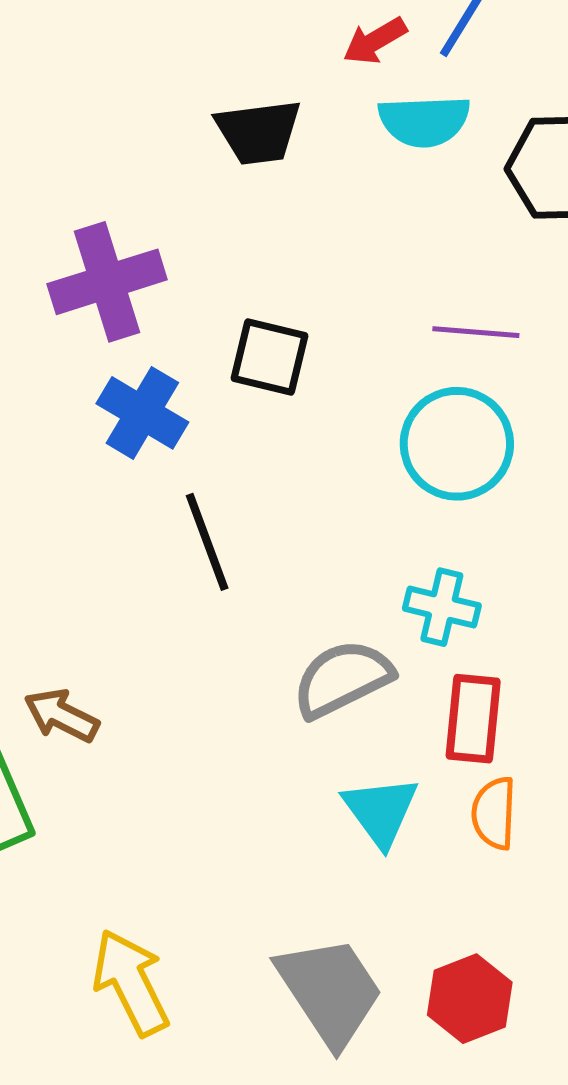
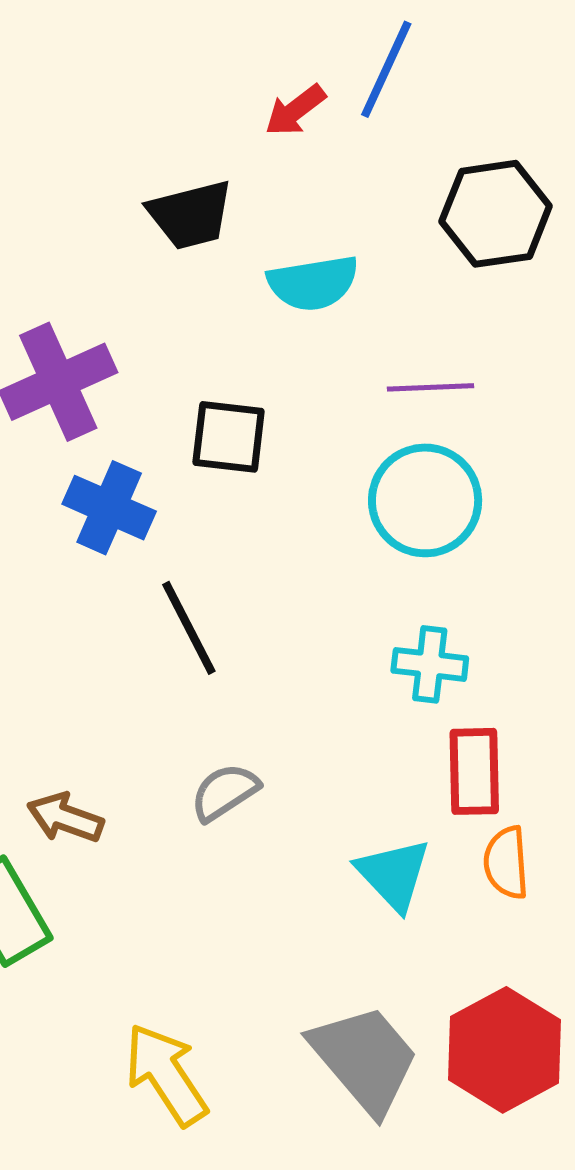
cyan semicircle: (424, 121) -> (313, 283), moved
gray semicircle: (342, 679) -> (225, 792), moved, size x0.7
red hexagon: (470, 999) -> (505, 1050), size x1.4

